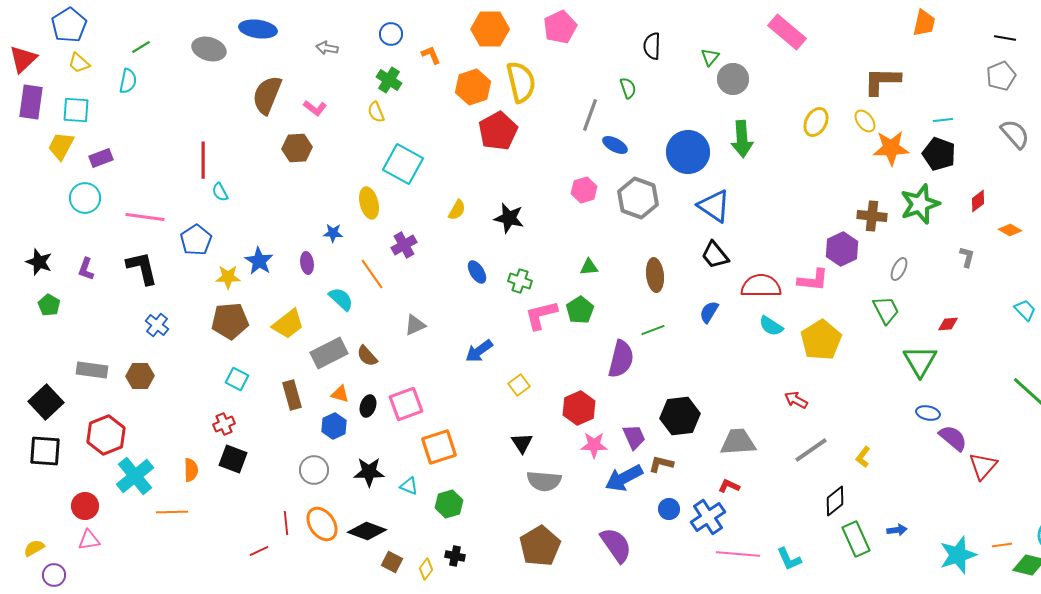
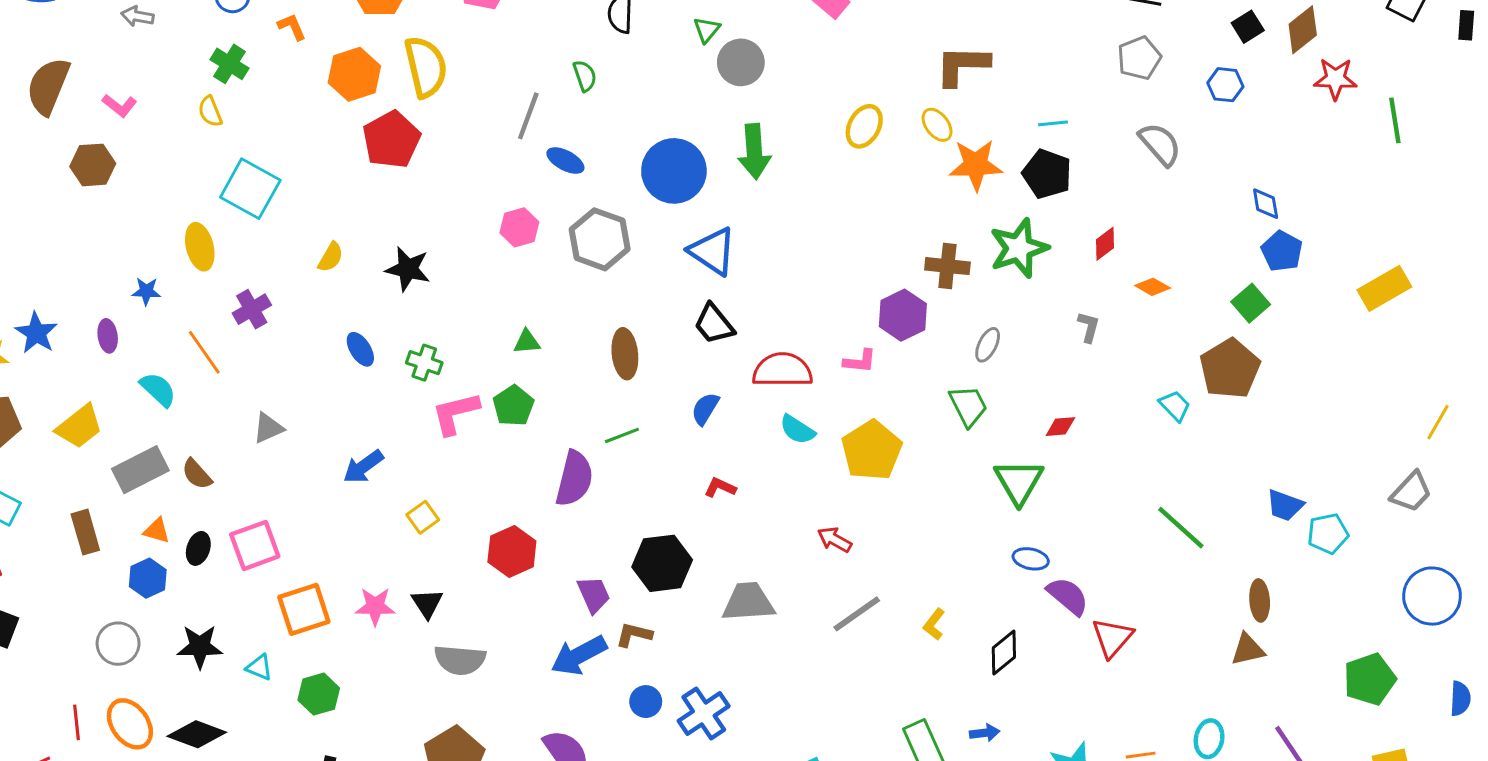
pink L-shape: (813, 280) -> (860, 361), size x0.7
pink star: (594, 445) -> (375, 606), moved
red L-shape: (729, 486) -> (720, 488), moved
black diamond: (835, 501) -> (1004, 652), moved

